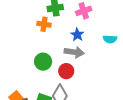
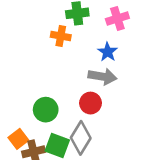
green circle: (43, 62) -> (46, 110), moved

